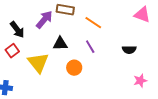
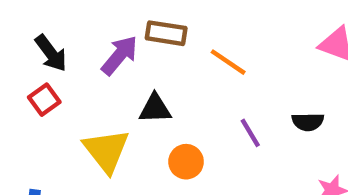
black arrow: (17, 30) -> (51, 53), moved
purple line: (90, 47) -> (250, 133), moved
red square: (12, 51) -> (44, 100), moved

